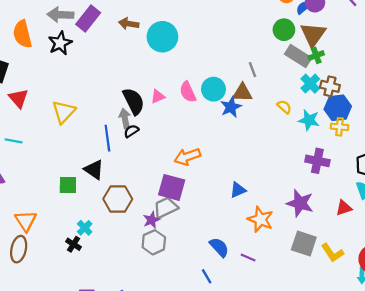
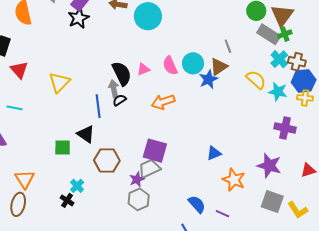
black star: (60, 43) -> (78, 18), moved
brown triangle: (242, 93) -> (219, 67), turned -36
yellow semicircle: (284, 107) -> (256, 80), size x1.5
orange arrow: (187, 157) -> (163, 102), moved

